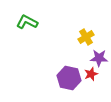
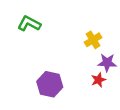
purple hexagon: (69, 78) -> (50, 84), moved

